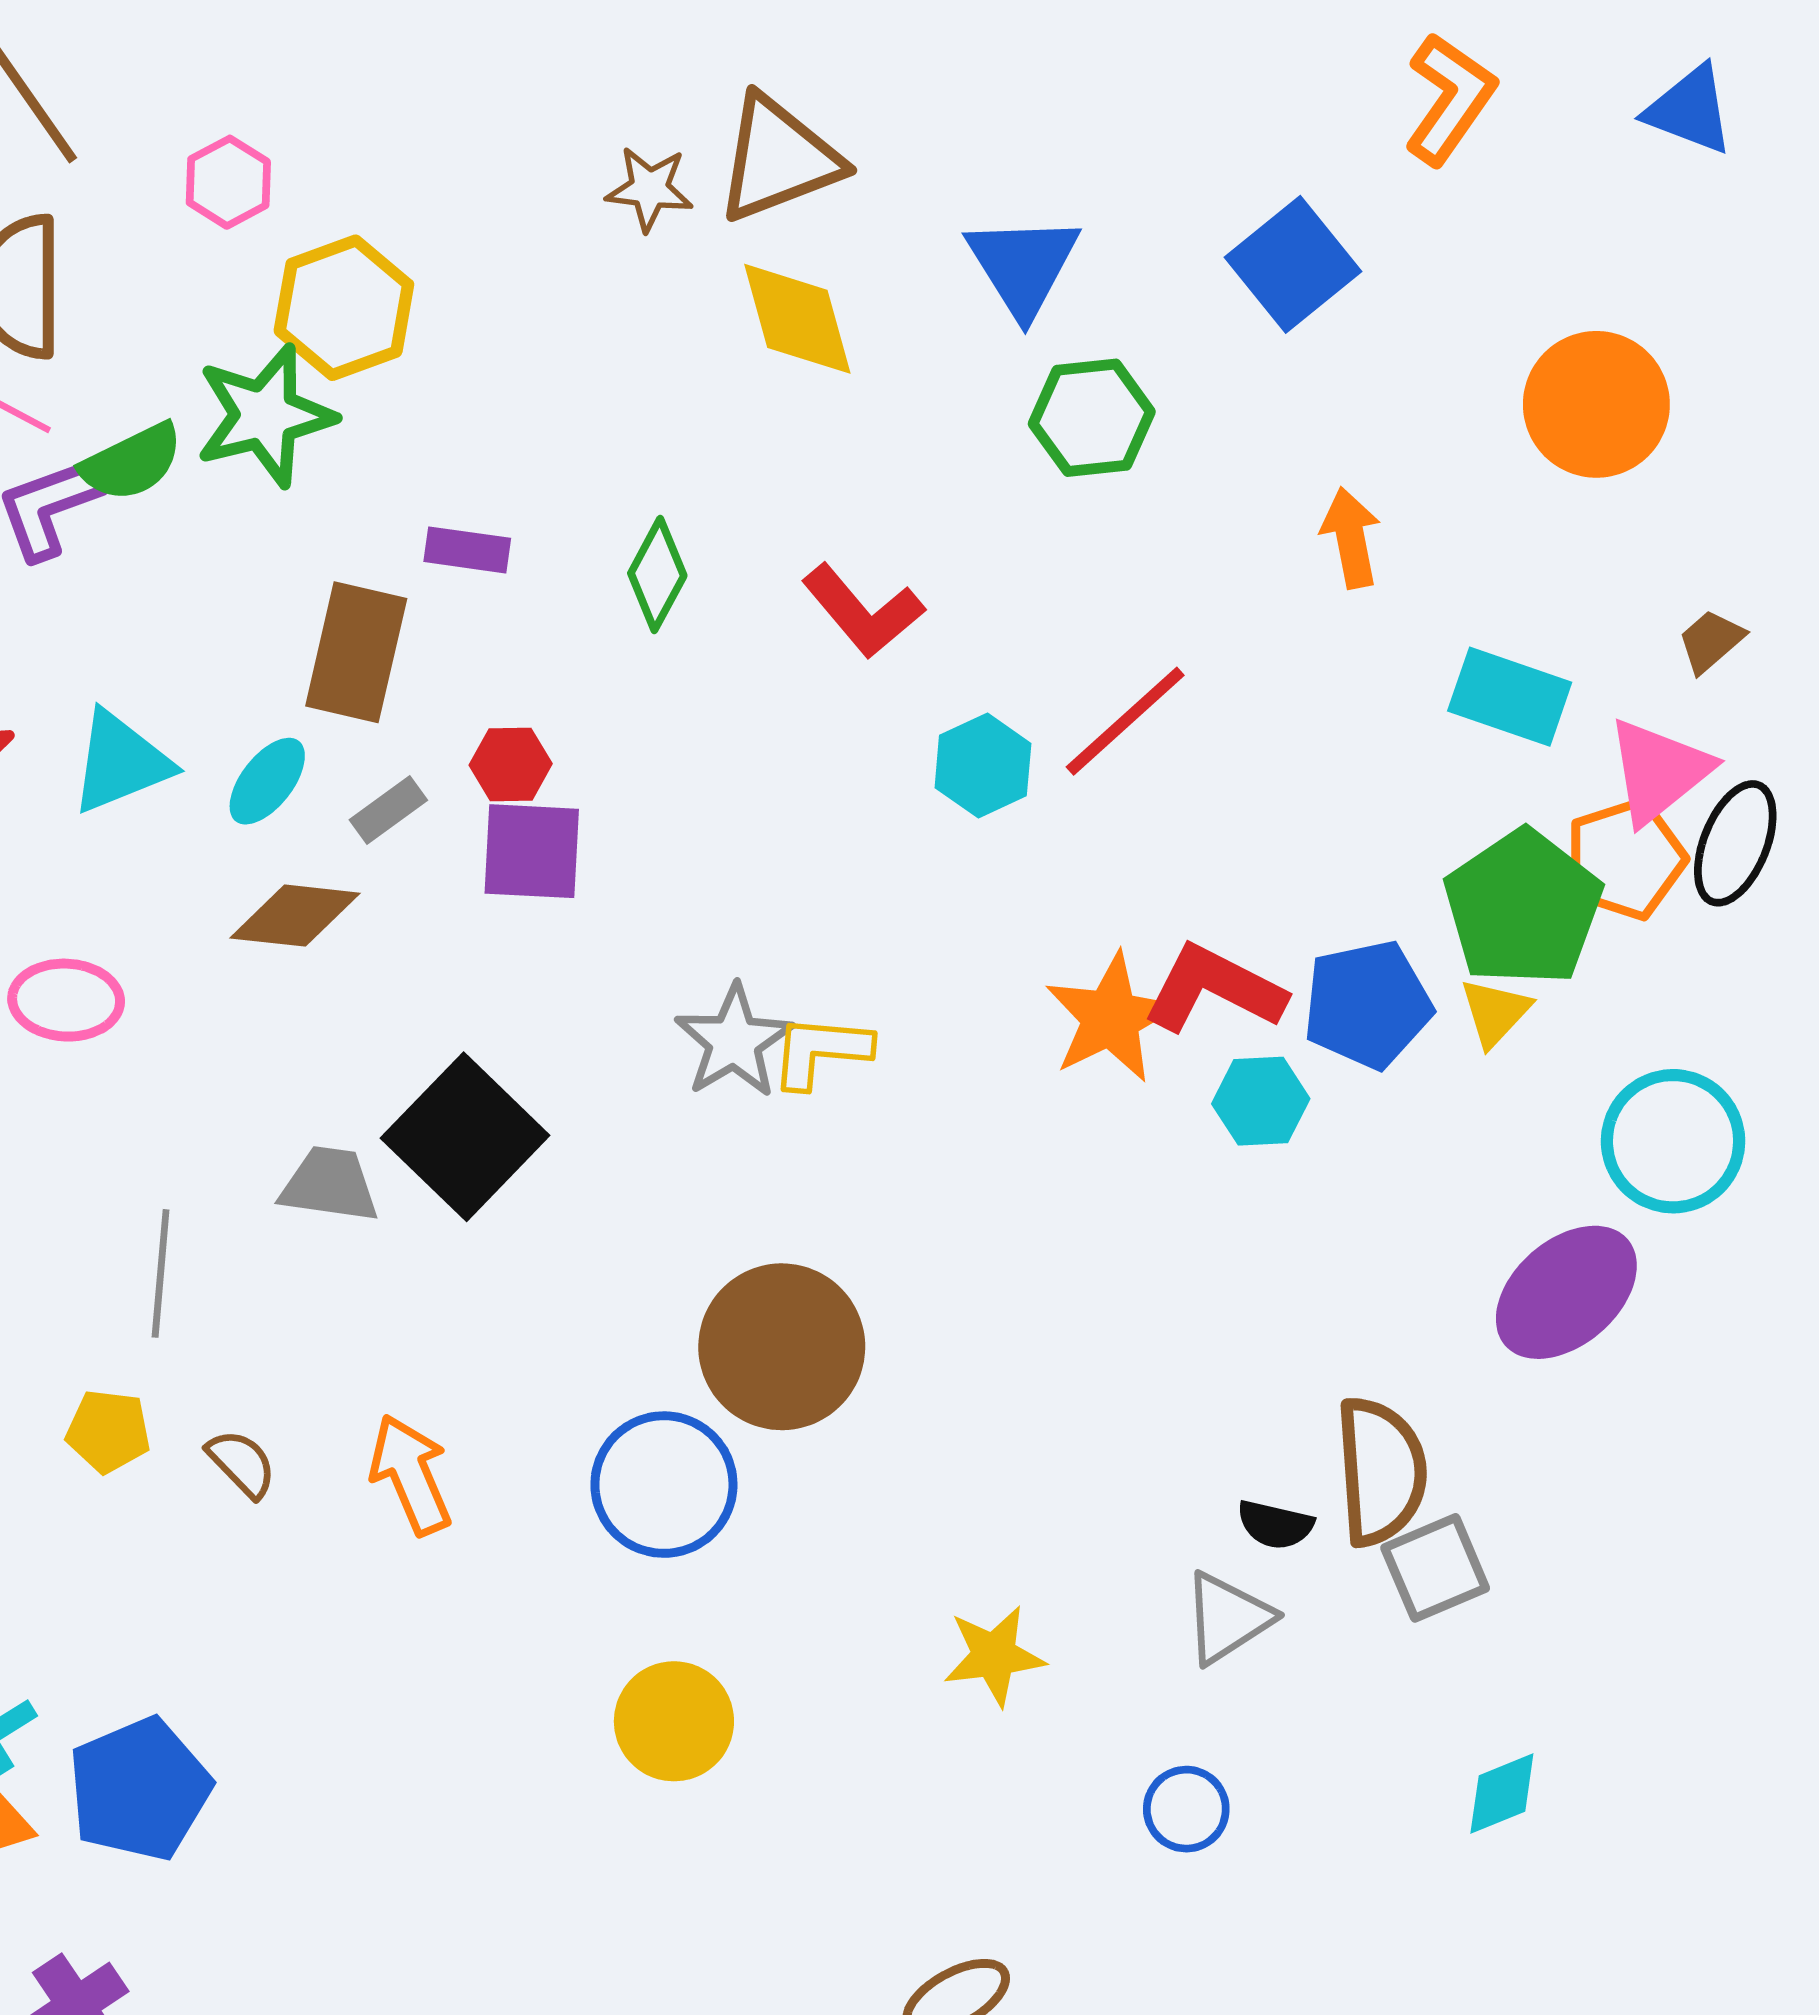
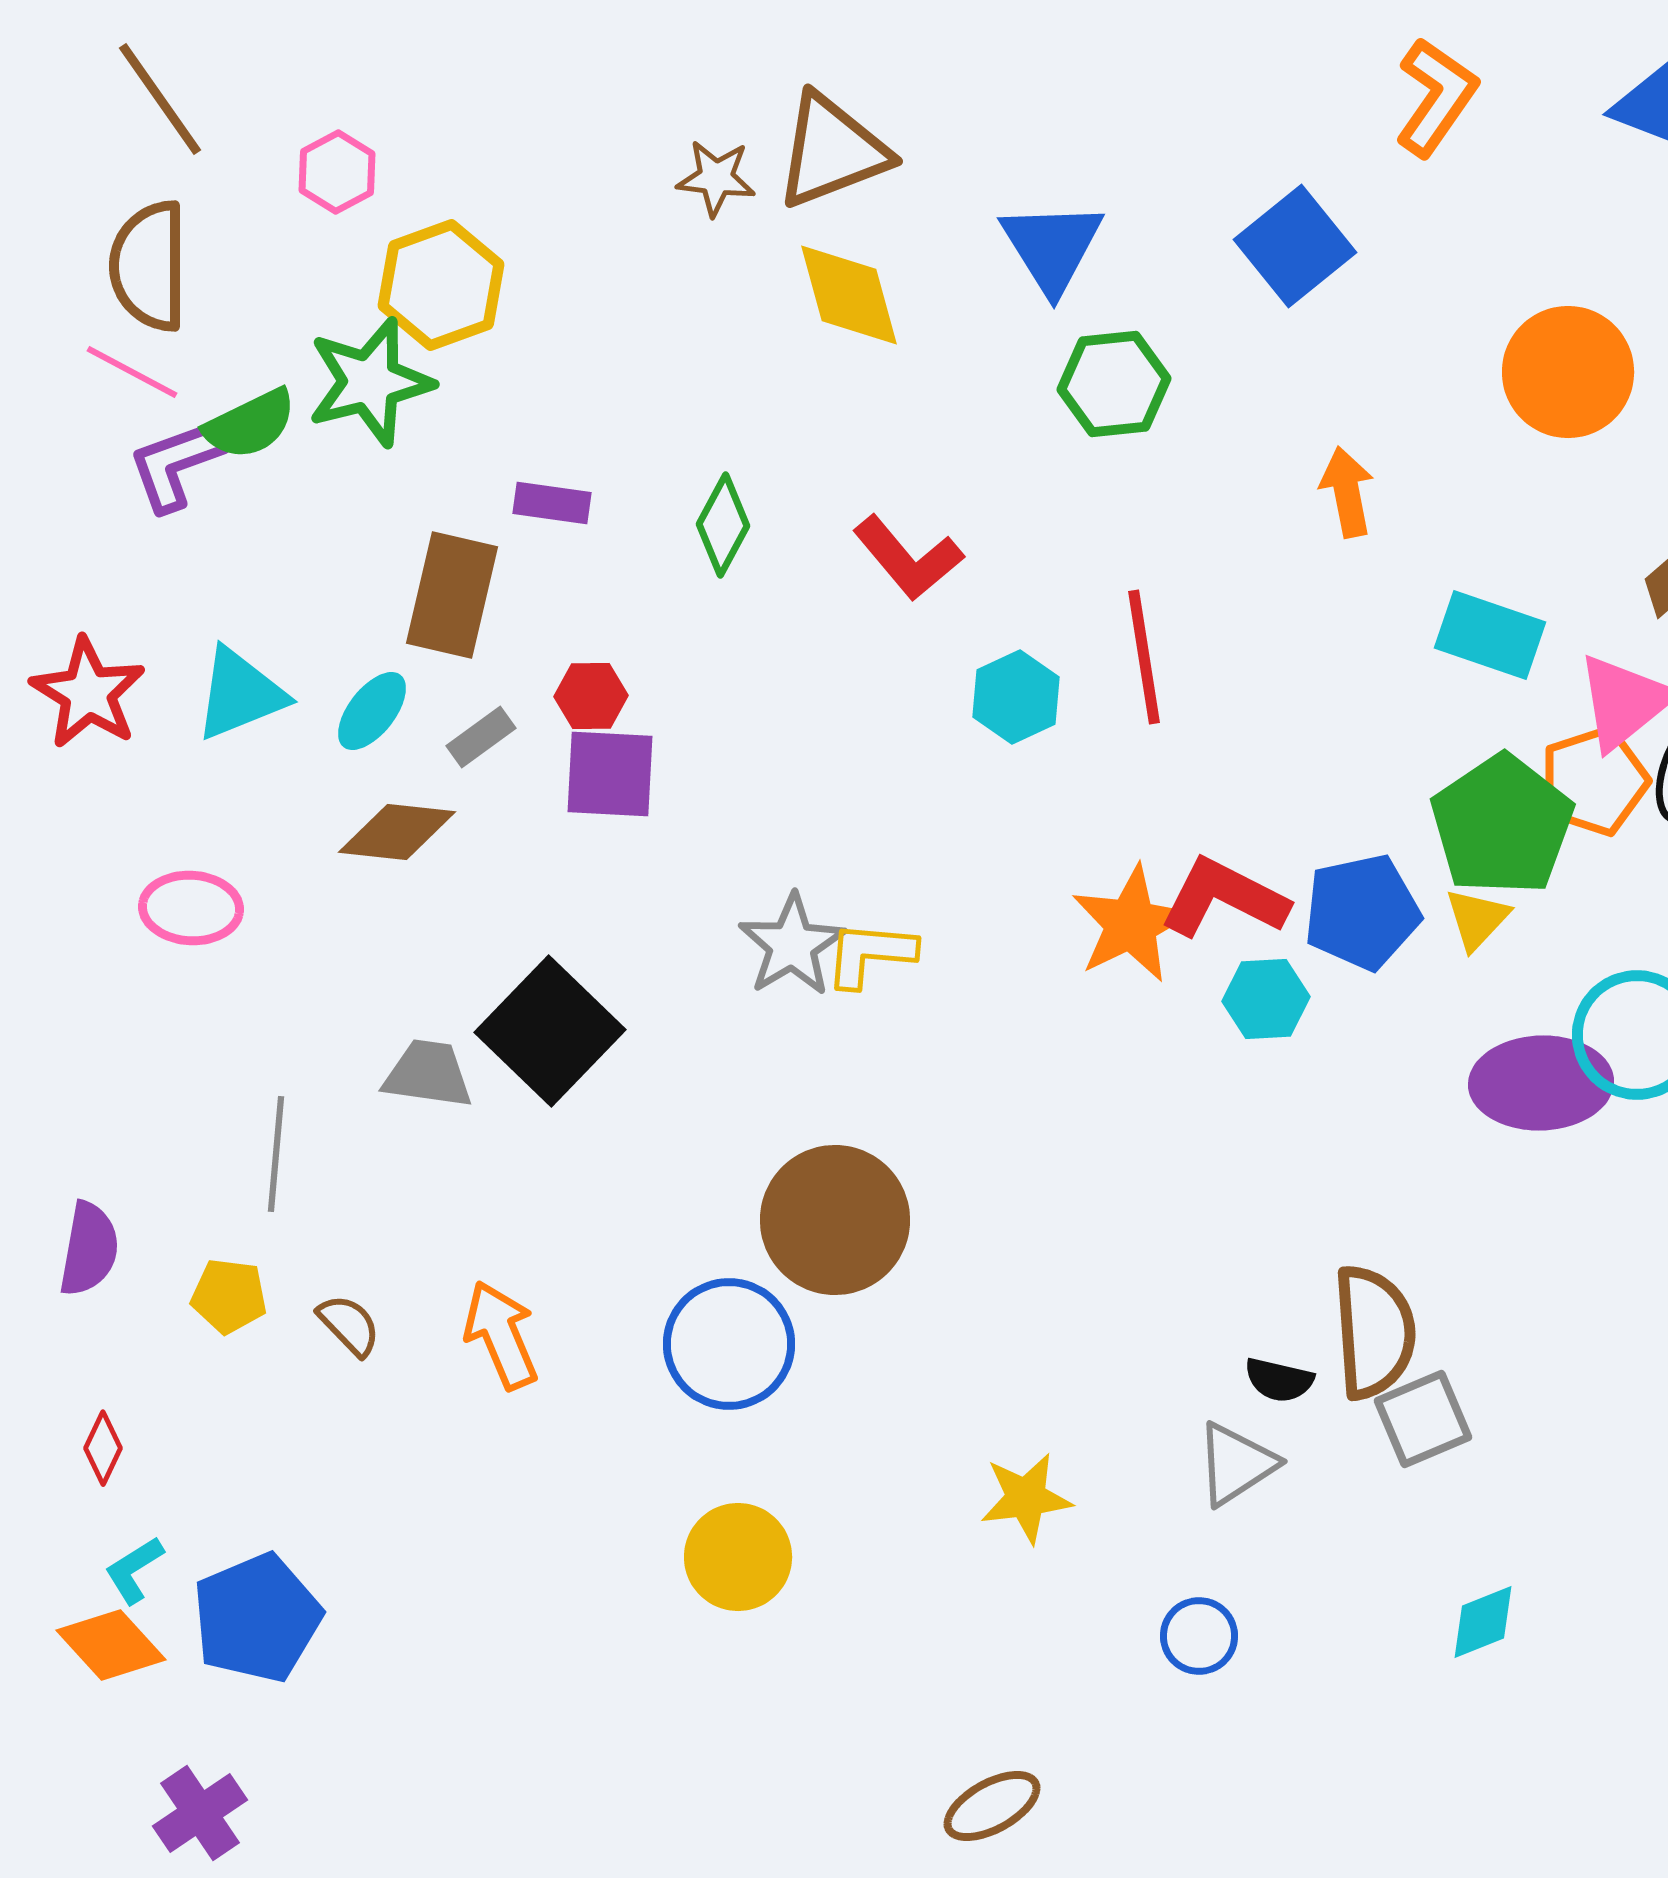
red line: (1125, 721) -> (1144, 657), turned -57
purple ellipse: (1566, 1292) -> (1541, 1083), moved, turned 39

